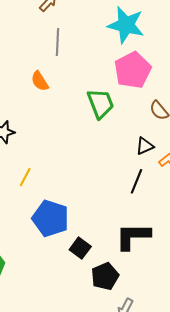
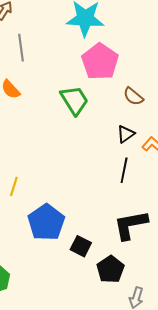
blue pentagon: (51, 218) -> (46, 222), turned 30

